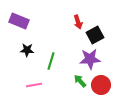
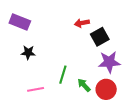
red arrow: (78, 22) -> (82, 23), turned 96
purple star: (90, 59) -> (109, 62), moved
green line: (51, 61) -> (63, 75), moved

